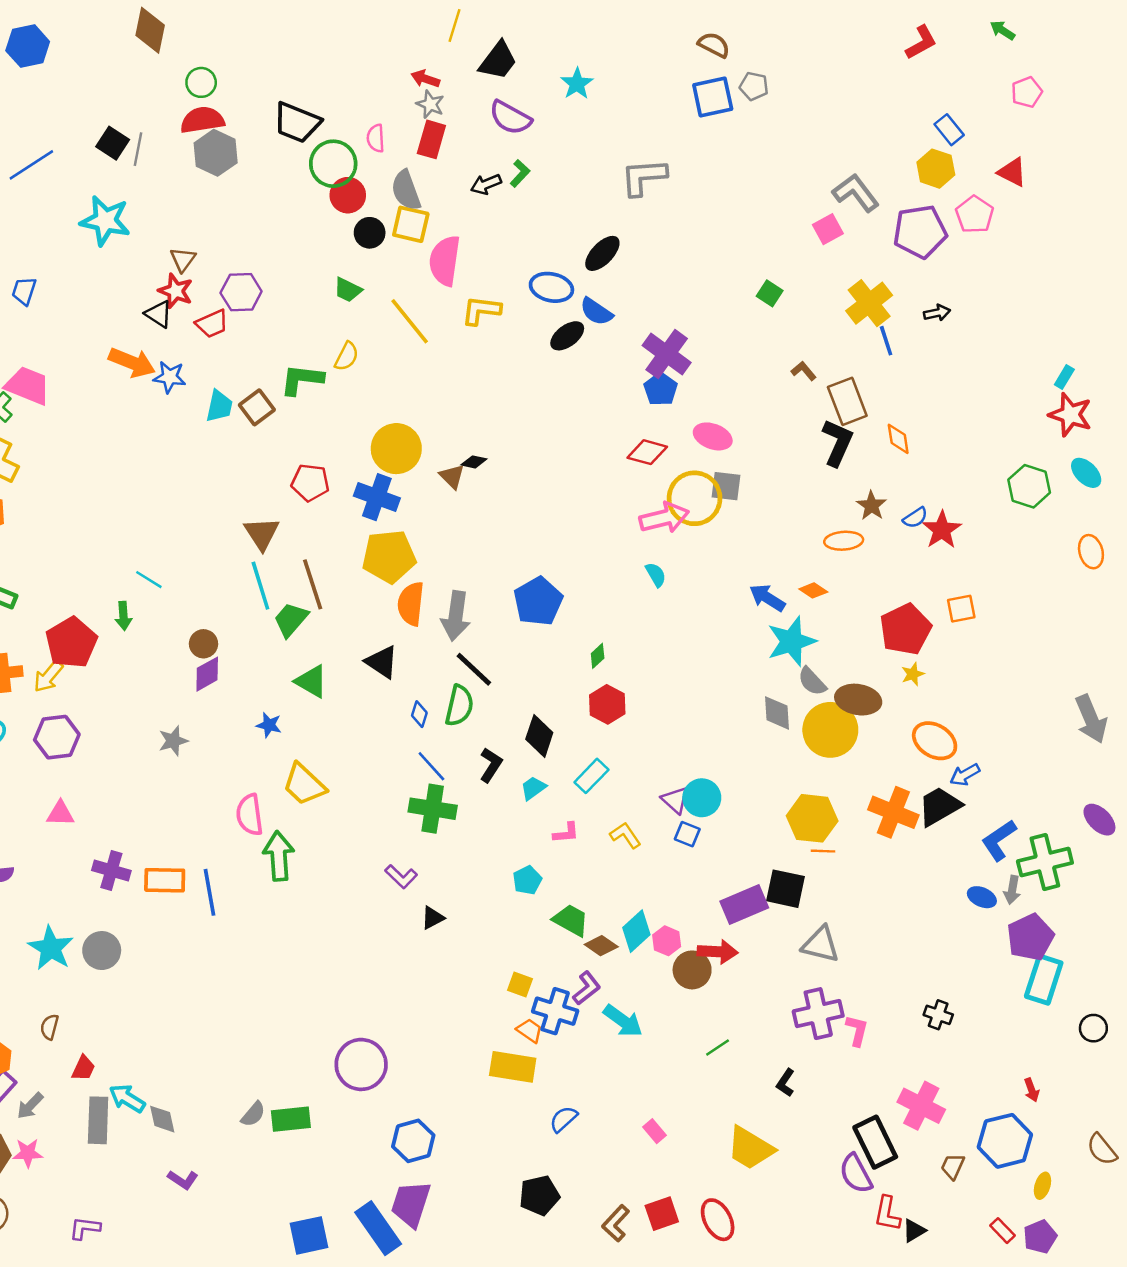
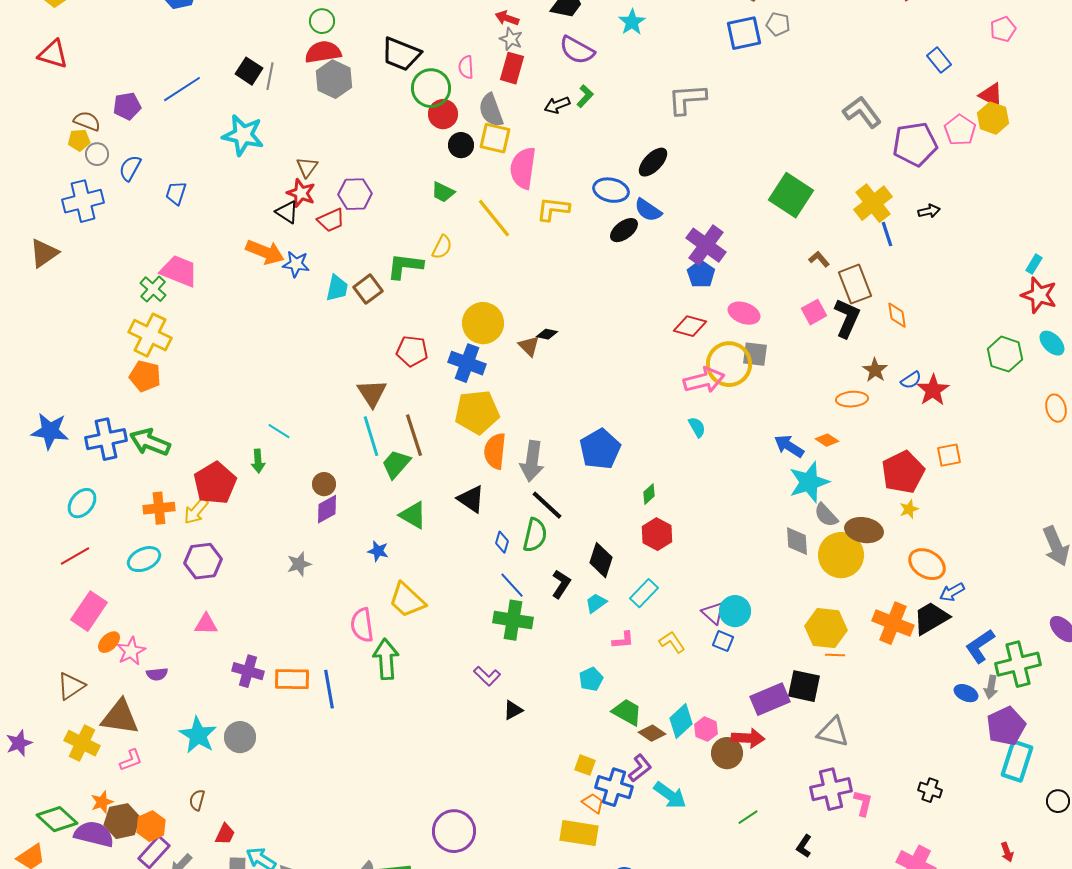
yellow hexagon: (936, 169) -> (993, 118), moved
pink square: (828, 229) -> (814, 312), moved
green square: (770, 293) -> (791, 195), size x2.0

